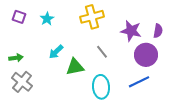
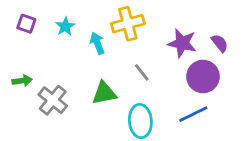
purple semicircle: (158, 31) -> (220, 43), turned -48
cyan arrow: (56, 52) -> (97, 43), moved, turned 112
gray cross: (22, 82) -> (53, 100), moved

